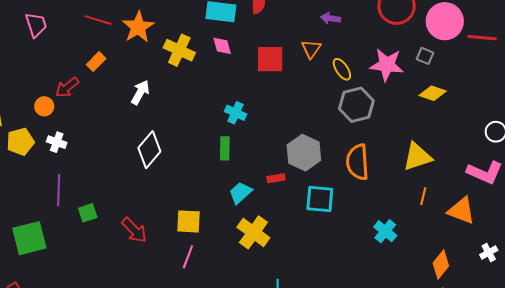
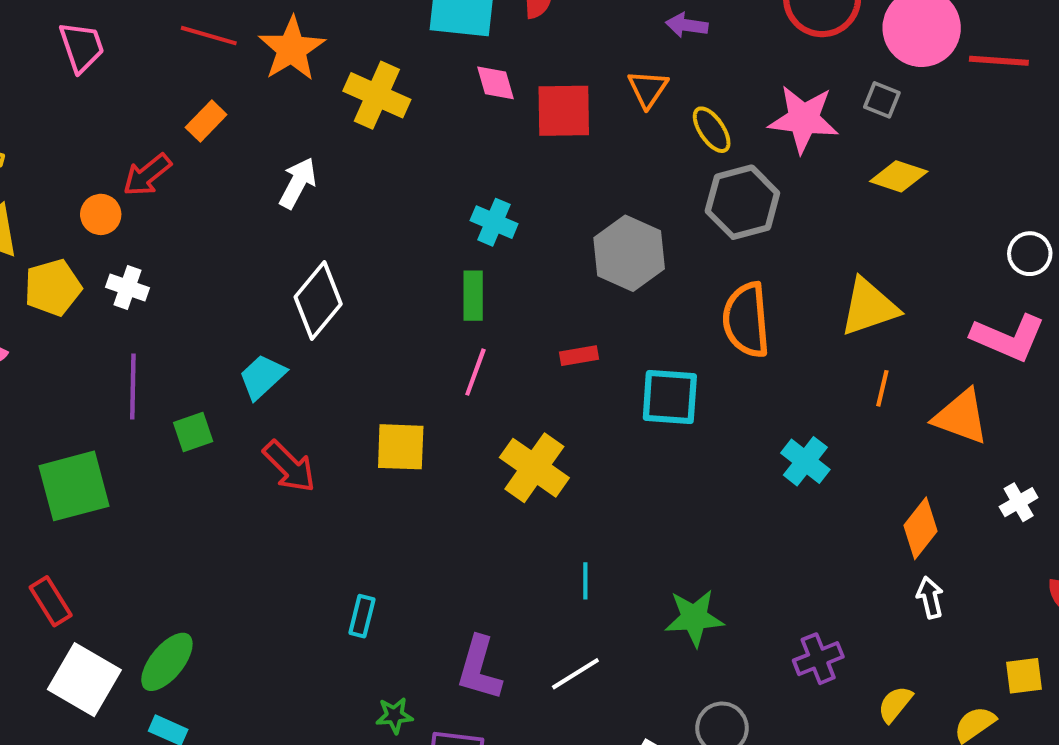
pink diamond: (222, 46) -> (495, 83), moved
gray hexagon: (304, 153) -> (629, 253), moved
cyan trapezoid: (240, 193) -> (262, 377), moved
pink line: (188, 257) -> (475, 372), moved

